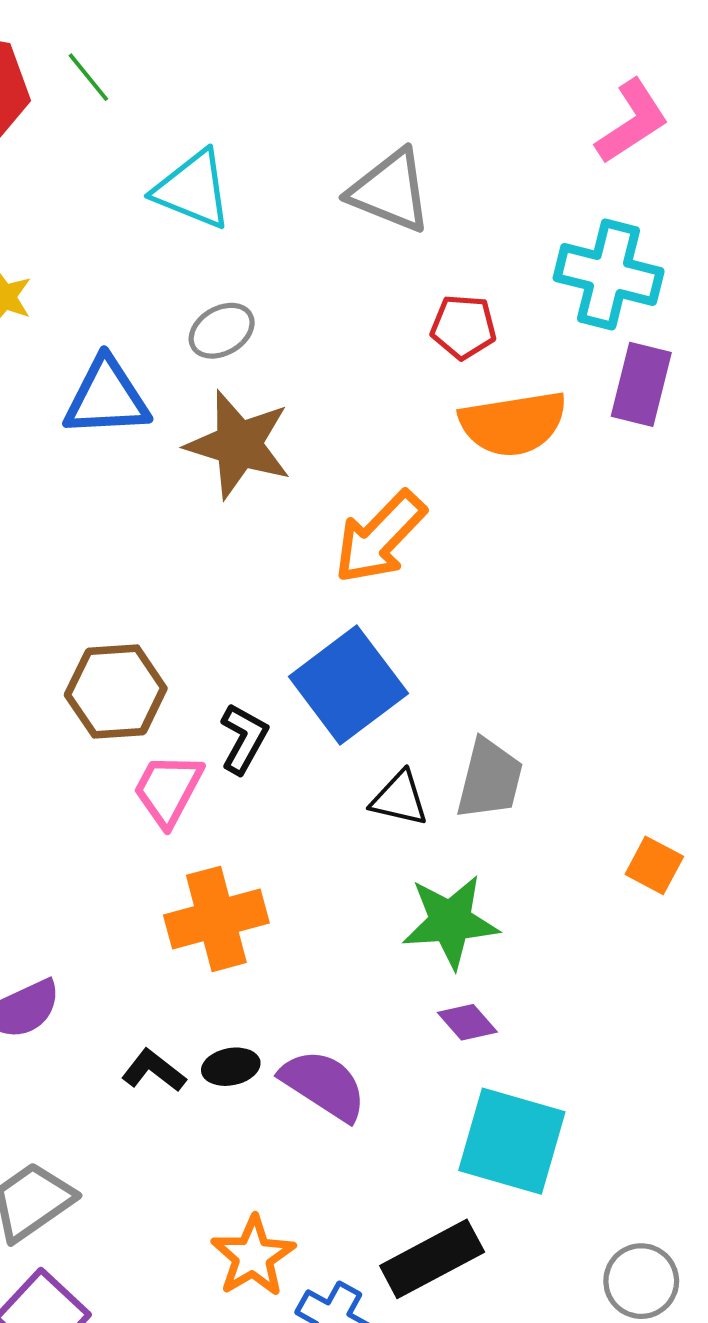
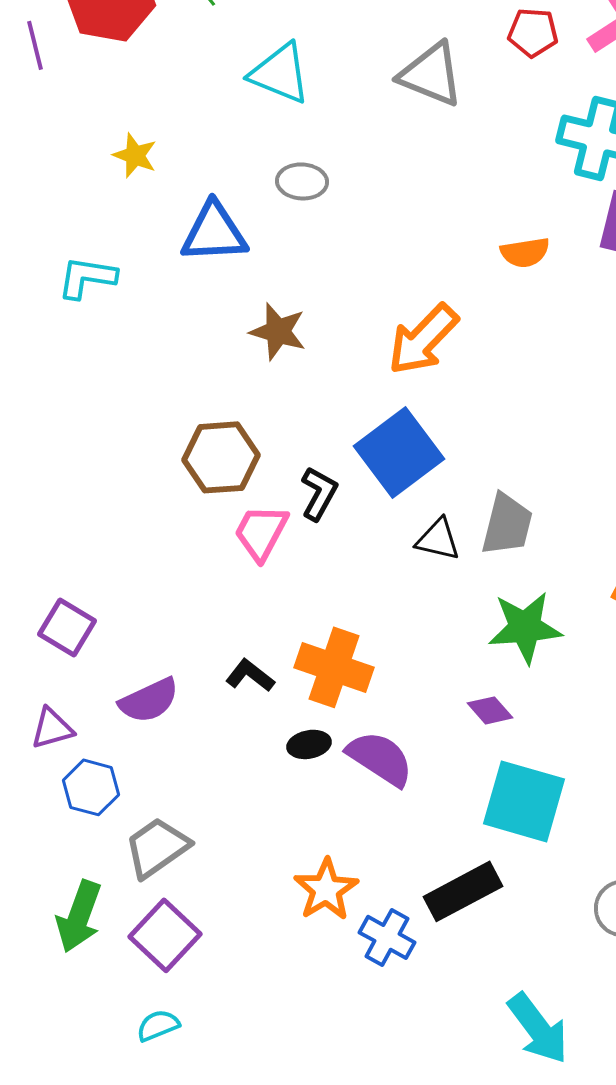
red pentagon: (463, 327) -> (533, 32), moved
gray ellipse: (222, 331) -> (302, 181), turned 33
orange semicircle: (513, 424) -> (525, 252), size x0.6
brown star: (239, 444) -> (278, 331), moved, size x0.7
orange cross: (216, 919) -> (334, 667), moved, turned 34
green star: (450, 922) -> (525, 627), moved
black L-shape: (154, 1071) -> (250, 675), moved

